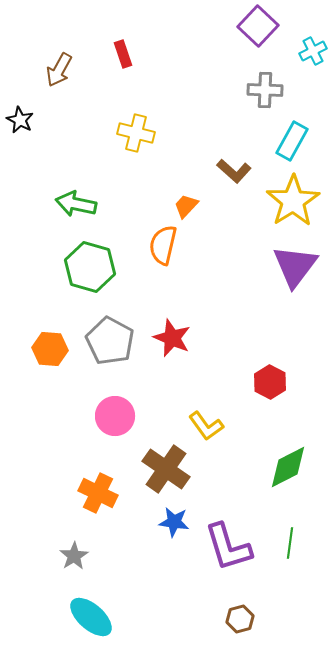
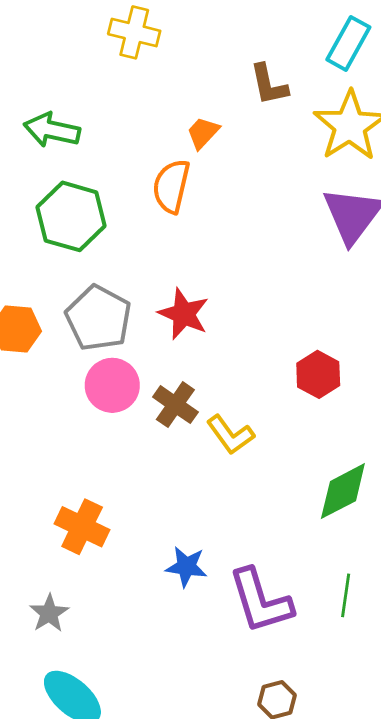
brown L-shape: (234, 171) -> (269, 85), turned 36
pink circle: (115, 416) -> (112, 385), moved
brown cross: (166, 469) -> (175, 405), moved, size x0.7

